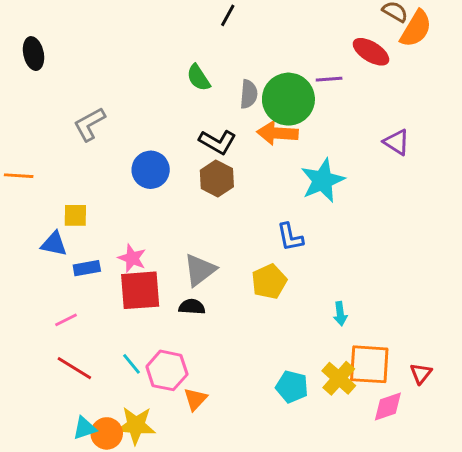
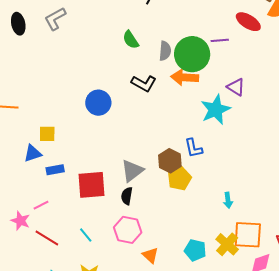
gray L-shape: (89, 124) -> (55, 19), moved
purple triangle: (397, 142) -> (236, 87), moved
brown hexagon: (217, 179) -> (170, 161), moved
blue triangle: (54, 244) -> (33, 153), turned -30
pink star: (132, 258) -> (20, 221), moved
black semicircle: (192, 307) -> (127, 196), turned -84
pink hexagon: (167, 370) -> (128, 230), moved
orange triangle: (195, 399) -> (150, 255), moved, turned -30

